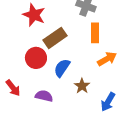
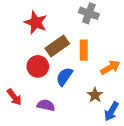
orange rectangle: (95, 33) -> (84, 50), moved
brown star: (82, 86) -> (95, 95), moved

